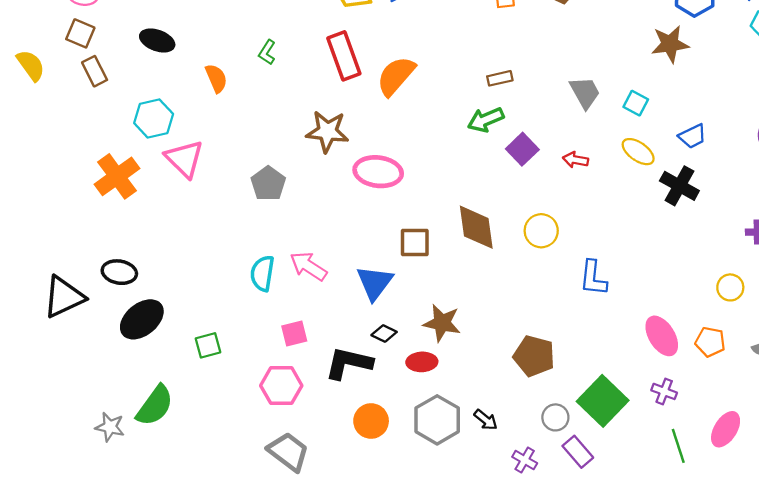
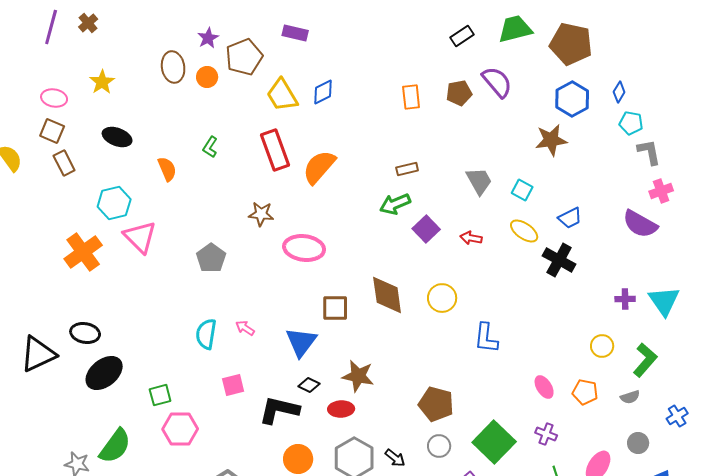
brown star: (327, 131) -> (261, 214), size x0.7
pink arrow: (308, 266) -> (245, 328), size x0.6
pink ellipse: (662, 336) -> (544, 387), size x0.7
pink hexagon: (281, 386) -> (180, 429), moved
gray circle: (555, 417) -> (439, 446), moved

